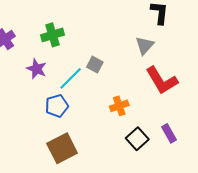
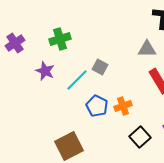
gray triangle: (145, 45) -> (147, 49), turned 48
blue pentagon: (57, 106) -> (97, 106), moved, turned -30

